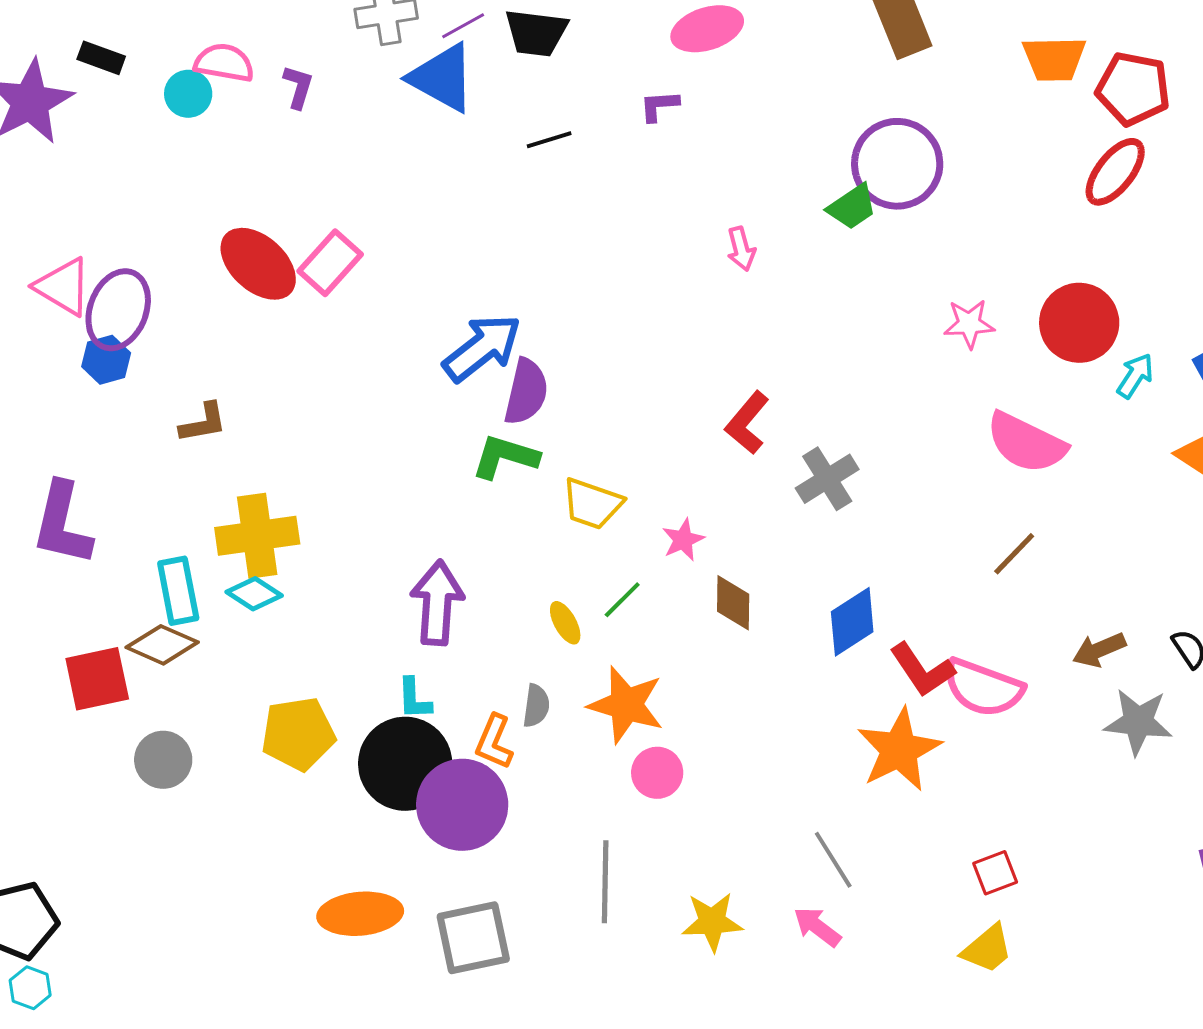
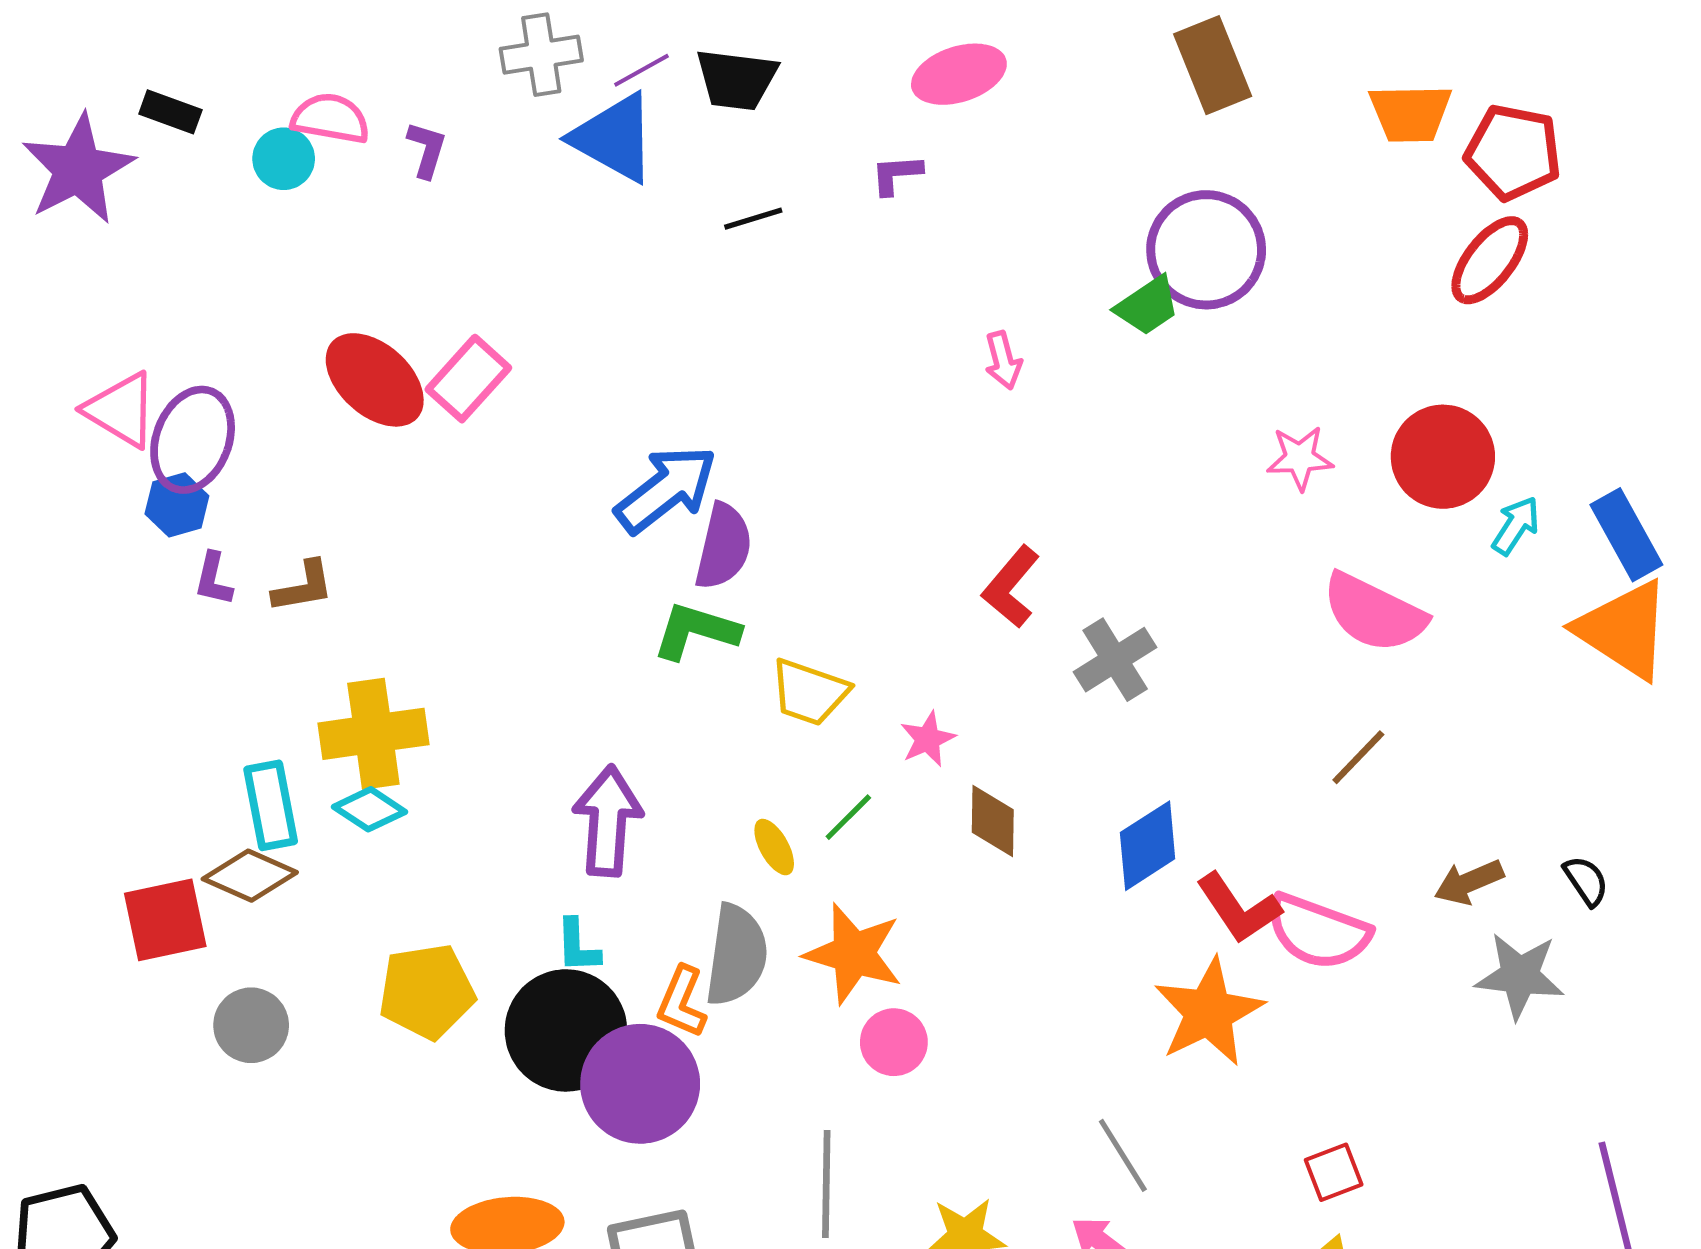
purple L-shape: (62, 524) -> (213, 579), moved, size x0.5
gray semicircle: (536, 706) -> (736, 955), size x1.8

